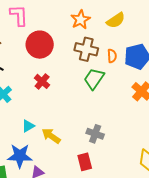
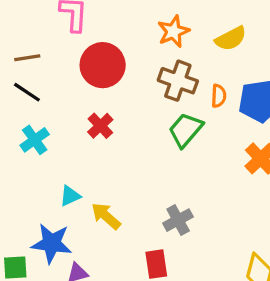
gray cross: (95, 134) -> (178, 220), turned 36

